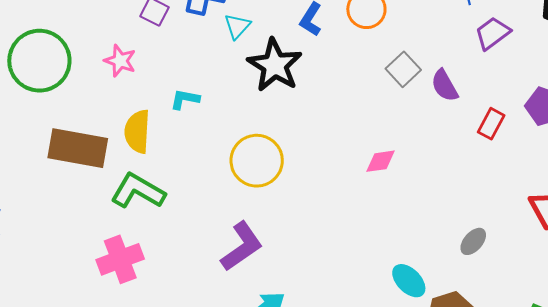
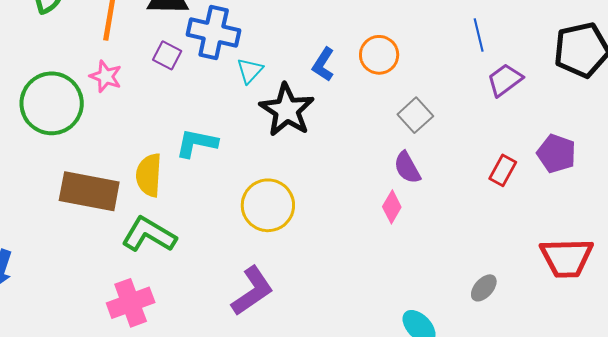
pink star: (120, 61) -> (106, 76), moved
purple semicircle: (445, 86) -> (407, 168), moved
cyan L-shape: (185, 99) -> (197, 143), size x1.4
pink diamond: (381, 161) -> (392, 207), turned -52

